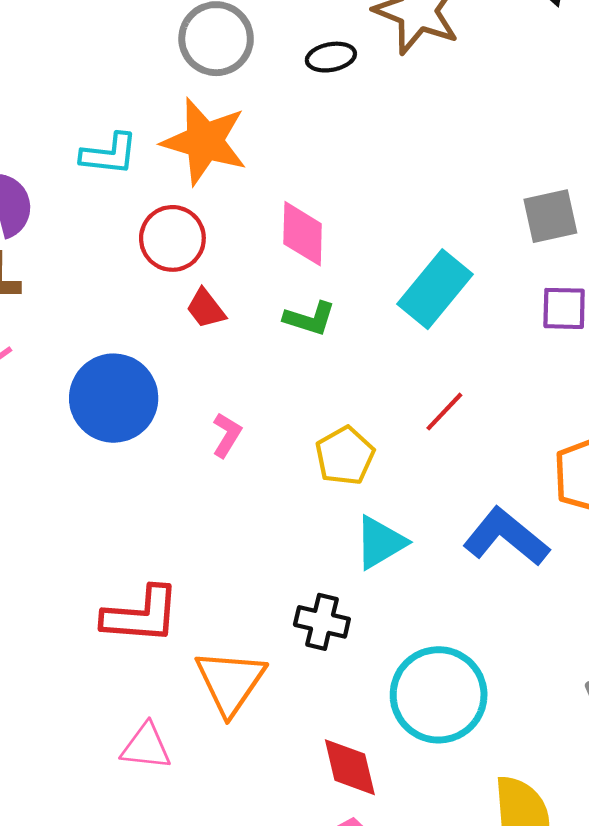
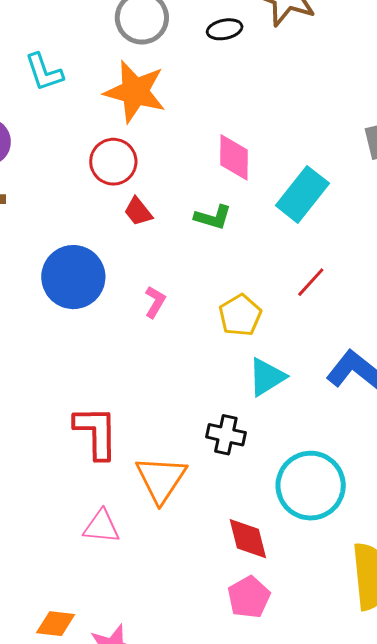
cyan L-shape: (109, 154) -> (44, 72), moved, turned 66
pink diamond: (303, 234) -> (234, 157), moved
red L-shape: (141, 615) -> (96, 432), turned -94

